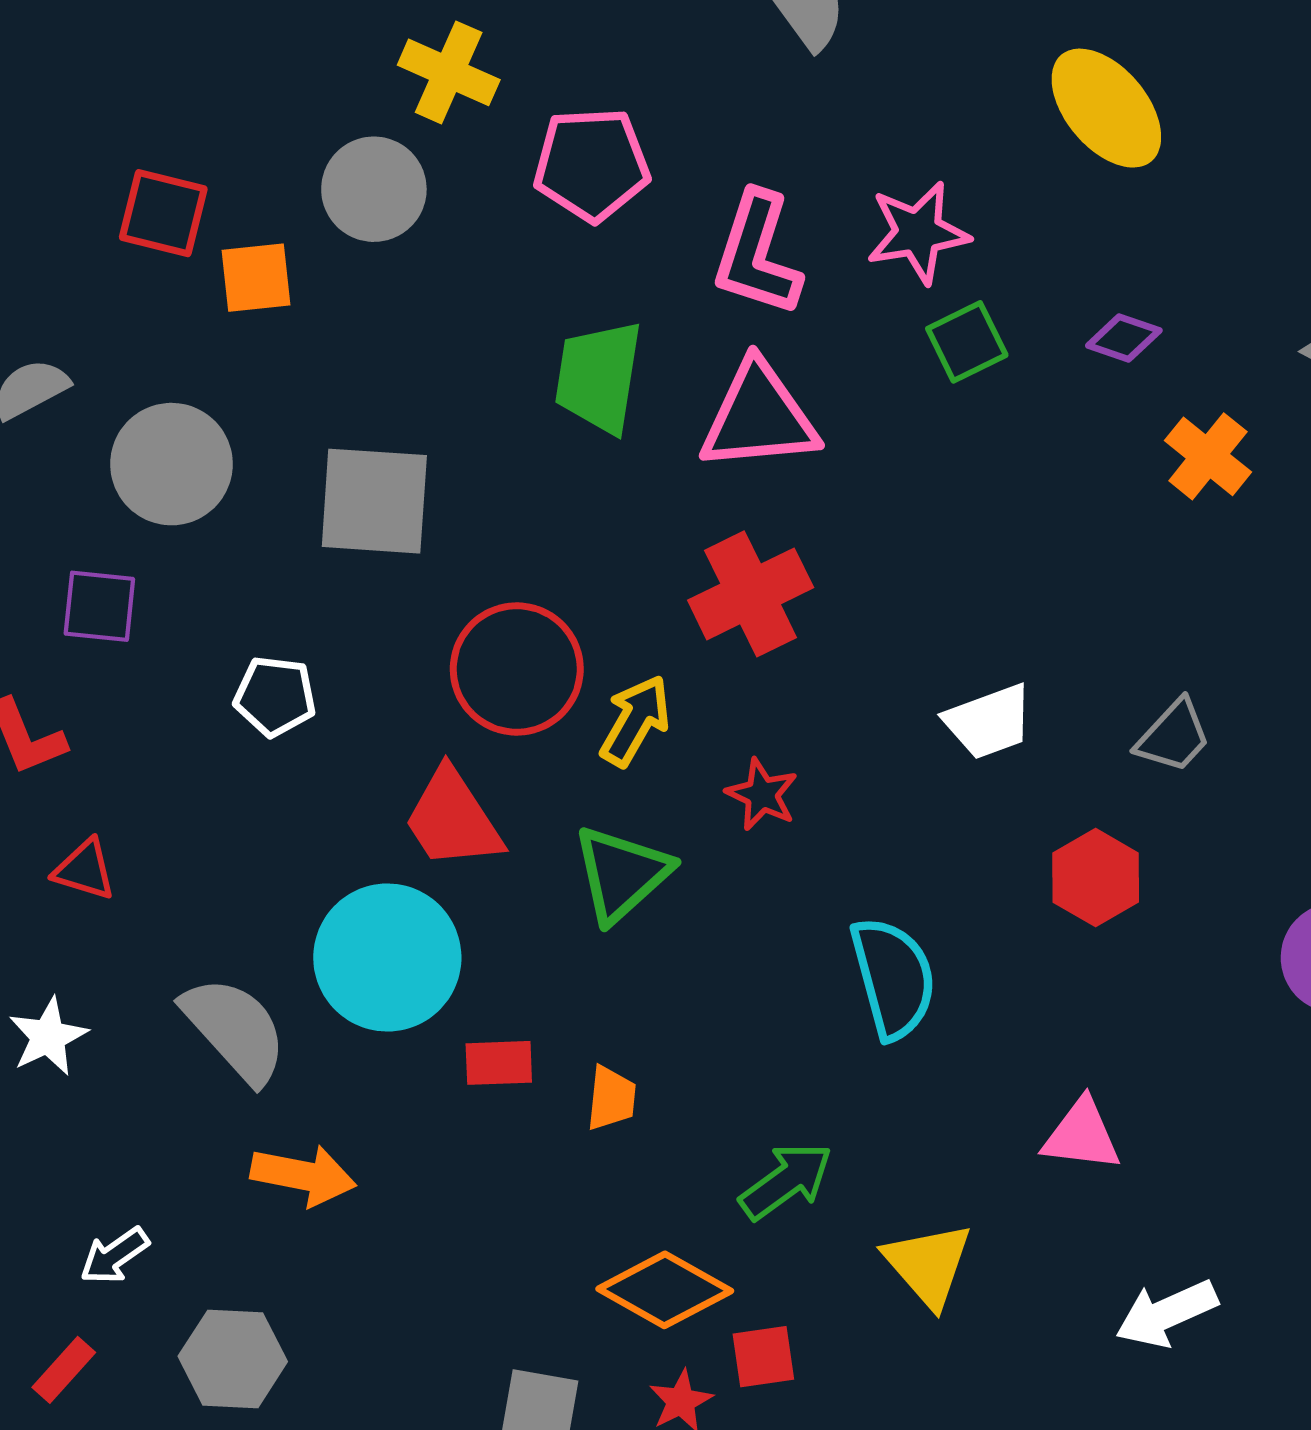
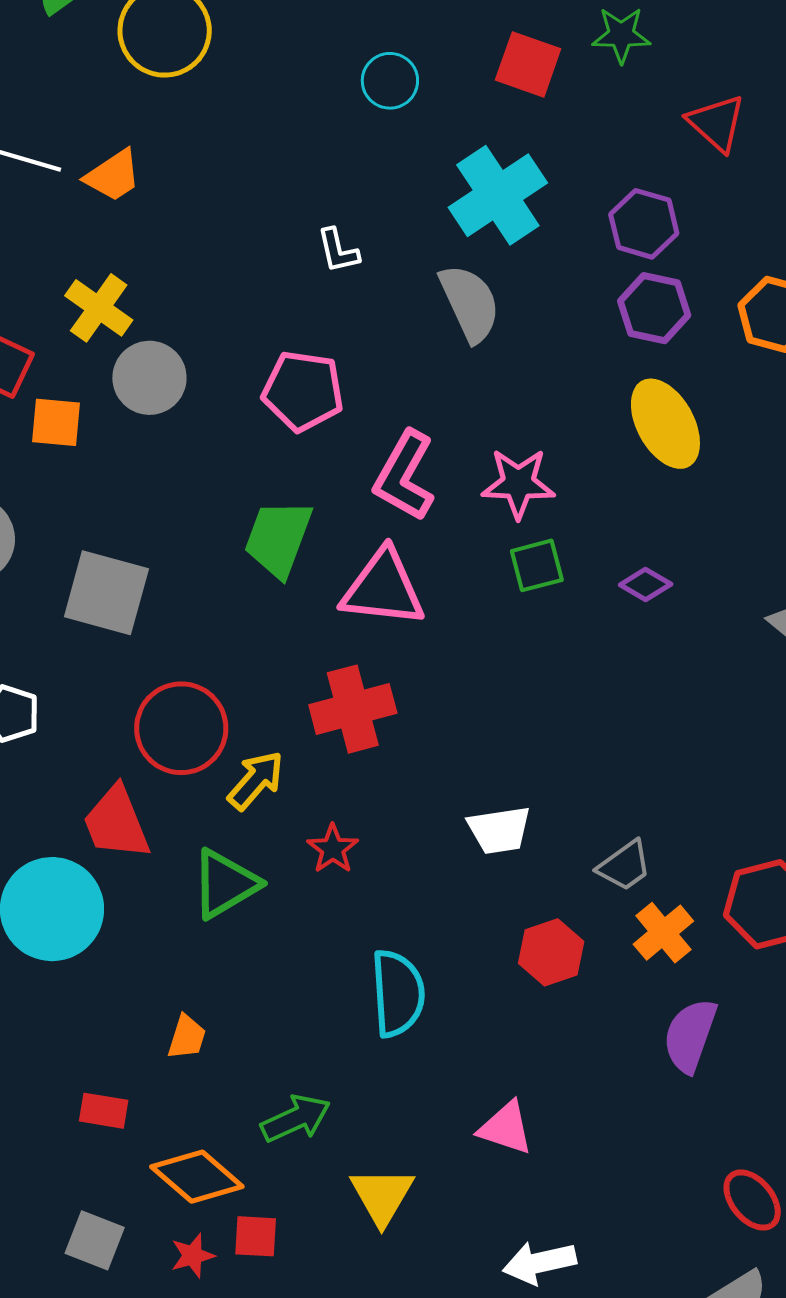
yellow cross: (449, 72) -> (99, 308), moved
orange cross: (1208, 456) -> (663, 933), moved
red rectangle: (499, 1063) -> (104, 1111), moved

